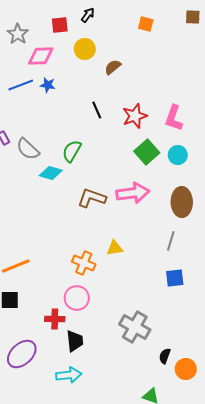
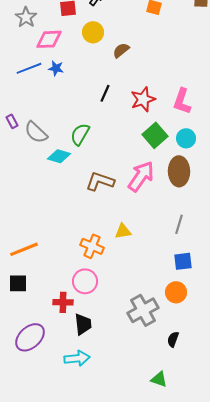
black line: (97, 110) -> (105, 93), turned 48
pink arrow: (133, 193) -> (141, 176), turned -48
brown ellipse: (182, 202) -> (179, 171), moved
gray cross: (135, 327) -> (143, 310), turned 32
orange circle: (186, 369) -> (176, 292), moved

